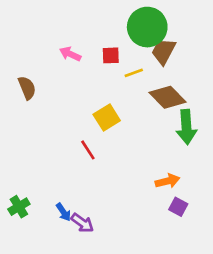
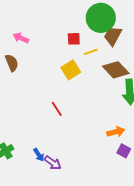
pink arrow: (70, 54) -> (21, 38), moved
yellow square: (107, 118) -> (71, 70), moved

